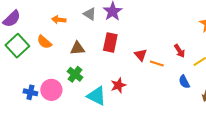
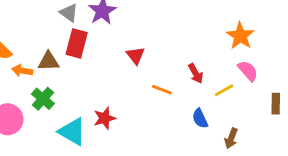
orange arrow: (59, 20) -> (22, 71), moved
red rectangle: (110, 43) -> (77, 43), moved
red triangle: (141, 55) -> (136, 56), moved

